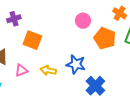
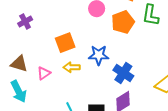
orange pentagon: (105, 38) -> (123, 22), turned -30
orange square: (32, 40) -> (65, 43), moved, turned -30

